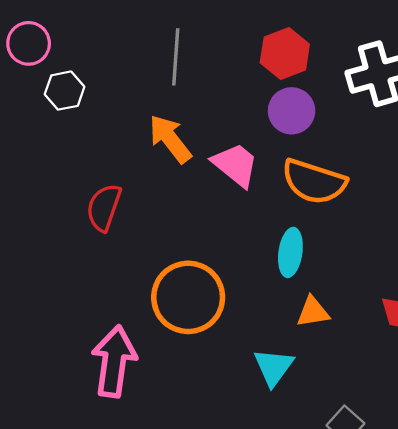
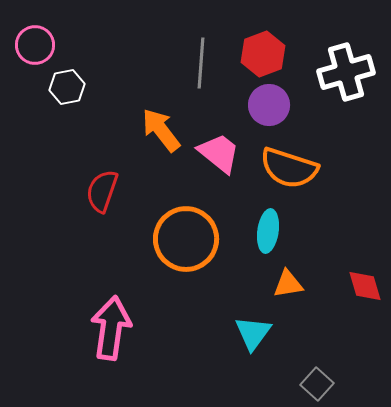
gray line: (176, 57) -> (201, 63), moved
orange circle: (188, 297) -> (186, 239), moved

